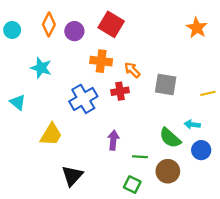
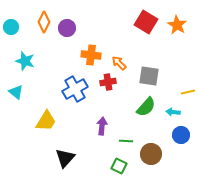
red square: (111, 24) -> (146, 22), moved
cyan star: (41, 68) -> (25, 61), moved
yellow line: (208, 93) -> (188, 92), moved
green semicircle: (170, 138) -> (146, 107), moved, turned -90

